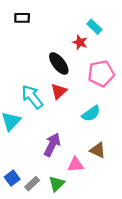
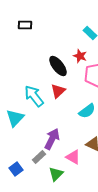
red star: (80, 42) -> (80, 56), moved
pink triangle: (75, 165) -> (73, 157), turned 35
gray rectangle: (32, 184) -> (39, 157), moved

